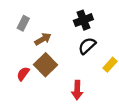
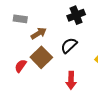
gray rectangle: (23, 23) -> (20, 19), turned 72
black semicircle: (87, 46) -> (69, 45), moved

